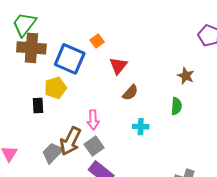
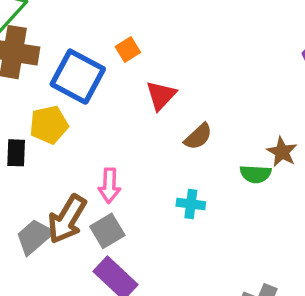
brown star: (186, 76) -> (282, 152), moved
brown semicircle: (130, 93) -> (198, 137), moved
green semicircle: (176, 106) -> (256, 174), turned 84

